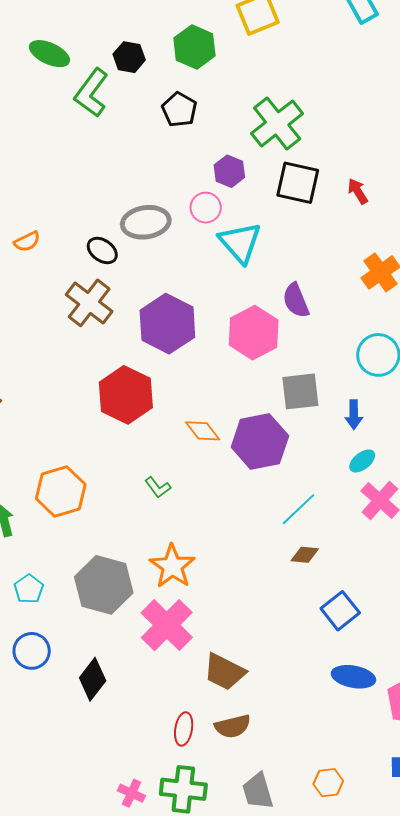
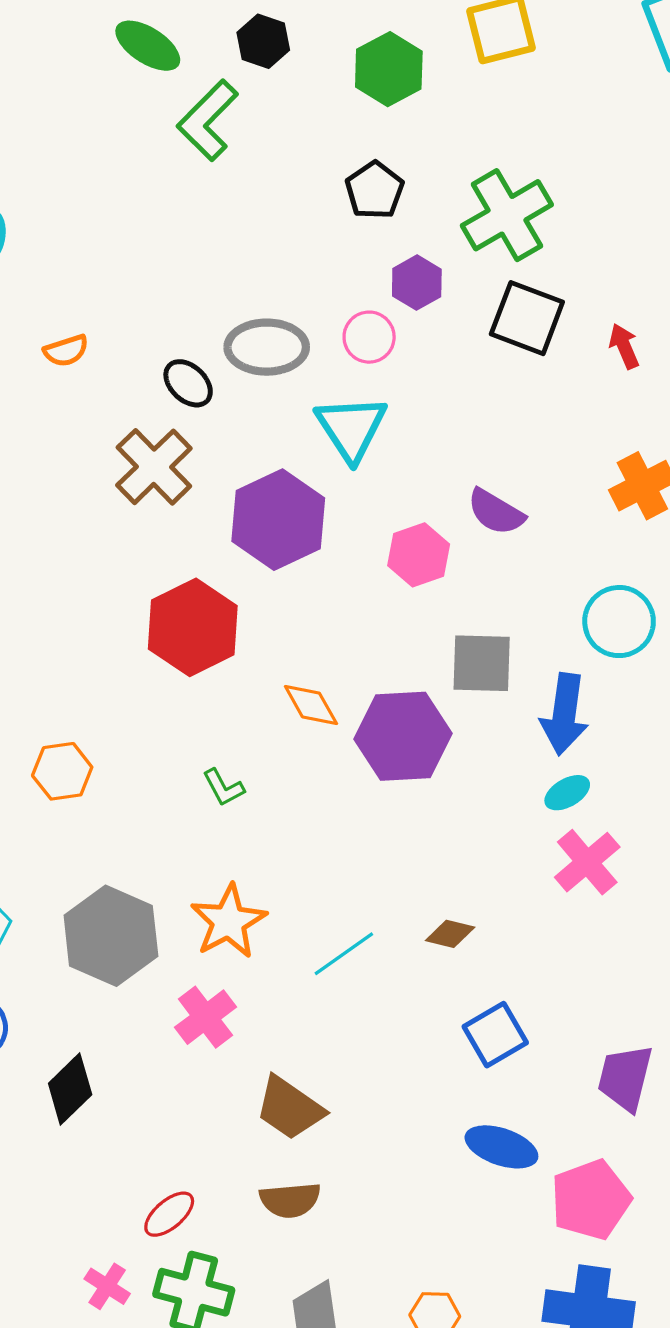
black hexagon: (129, 57) -> (263, 41), moved
black pentagon: (179, 110) -> (375, 190), moved
cyan triangle: (240, 242) -> (351, 428), moved
purple semicircle: (296, 300) -> (496, 512), turned -45
pink hexagon: (254, 333) -> (419, 555), size x0.7
blue arrow: (354, 415) -> (564, 714), size x1.6
orange hexagon: (61, 491) -> (62, 771), size x0.7
cyan line: (298, 509) -> (344, 954), moved
pink cross: (167, 625) -> (206, 1017), size x0.7
red ellipse: (184, 729) -> (169, 1214), moved, turned 32

